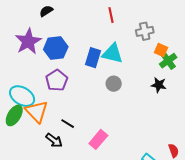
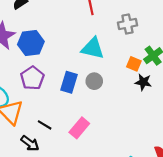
orange square: (161, 50) -> (134, 64), moved
blue rectangle: (93, 58) -> (69, 82), moved
pink rectangle: (98, 139) -> (79, 128), moved

